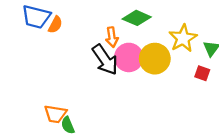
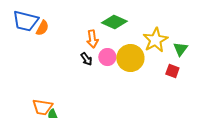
pink circle: (129, 57) -> (107, 57), size x0.7
black arrow: (105, 60) -> (86, 59), size x0.5

